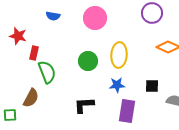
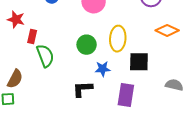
blue star: (117, 85) -> (103, 69), moved
black square: (152, 86) -> (139, 62), moved, size x1.5
brown semicircle: (31, 98) -> (15, 79), moved

